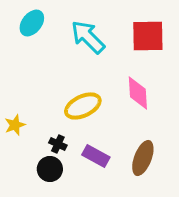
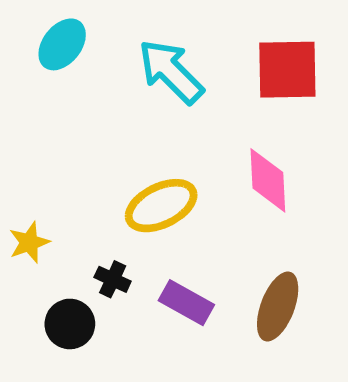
black circle: (50, 169) -> (70, 324), moved

